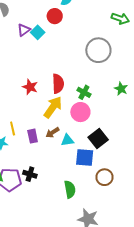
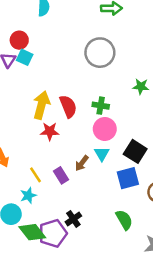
red circle: (55, 16) -> (19, 40), moved
red star: (30, 87) -> (50, 131), moved
yellow arrow: (53, 107) -> (41, 105), moved
cyan triangle: (67, 140) -> (102, 154), moved, turned -32
black cross: (30, 174) -> (73, 219), turned -32

